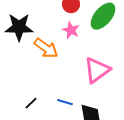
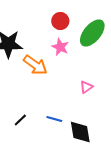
pink triangle: (97, 70) -> (86, 87), size x0.5

